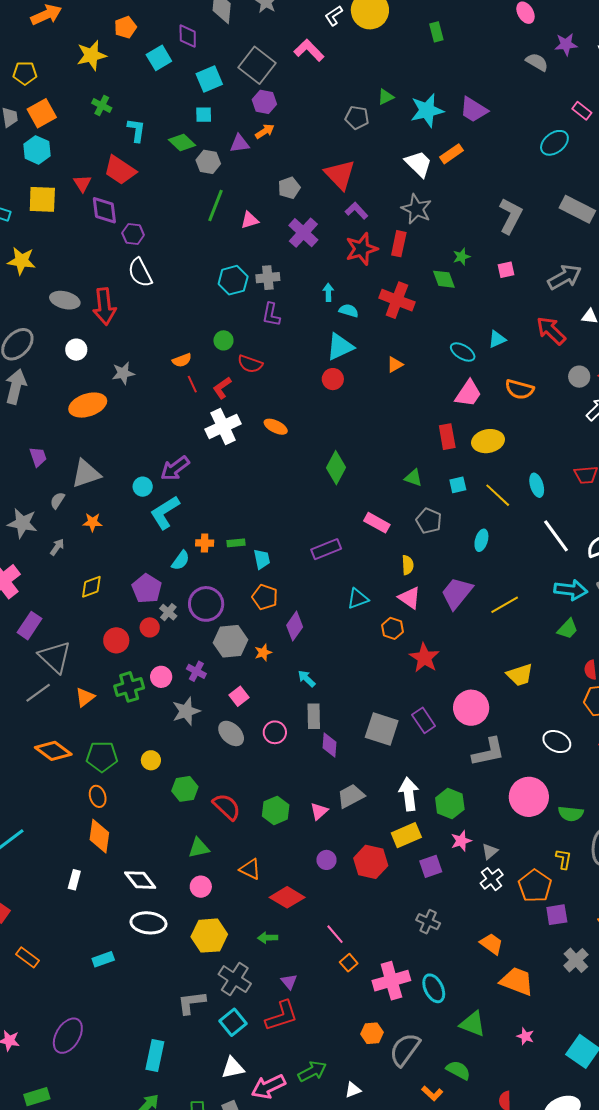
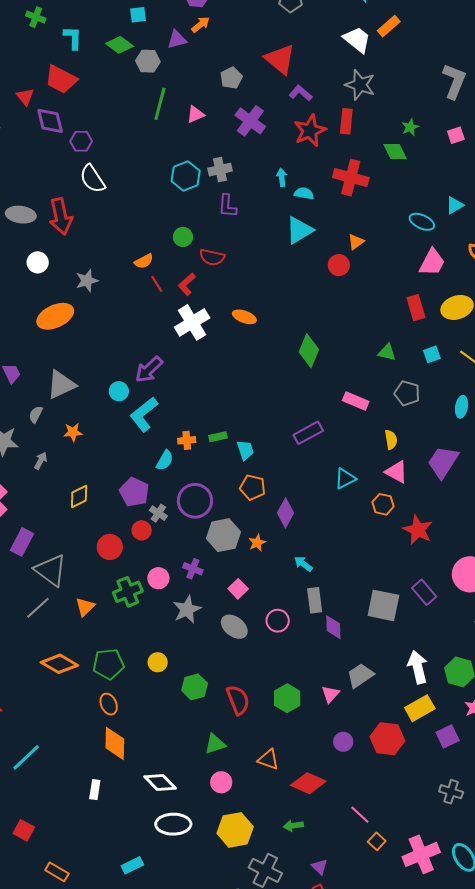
red circle: (333, 379) -> (339, 265), moved
red semicircle: (227, 807) -> (238, 700), turned 32

